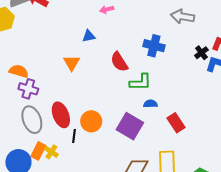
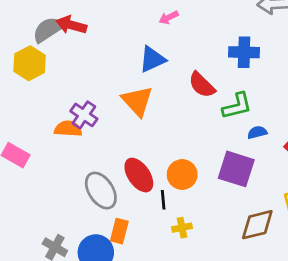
blue triangle: (89, 36) -> (152, 59), size x1.5
orange triangle: (72, 63) -> (137, 101), size x1.4
purple cross: (28, 89) -> (84, 115), moved, turned 30
yellow cross: (51, 152) -> (182, 228), moved, turned -32

